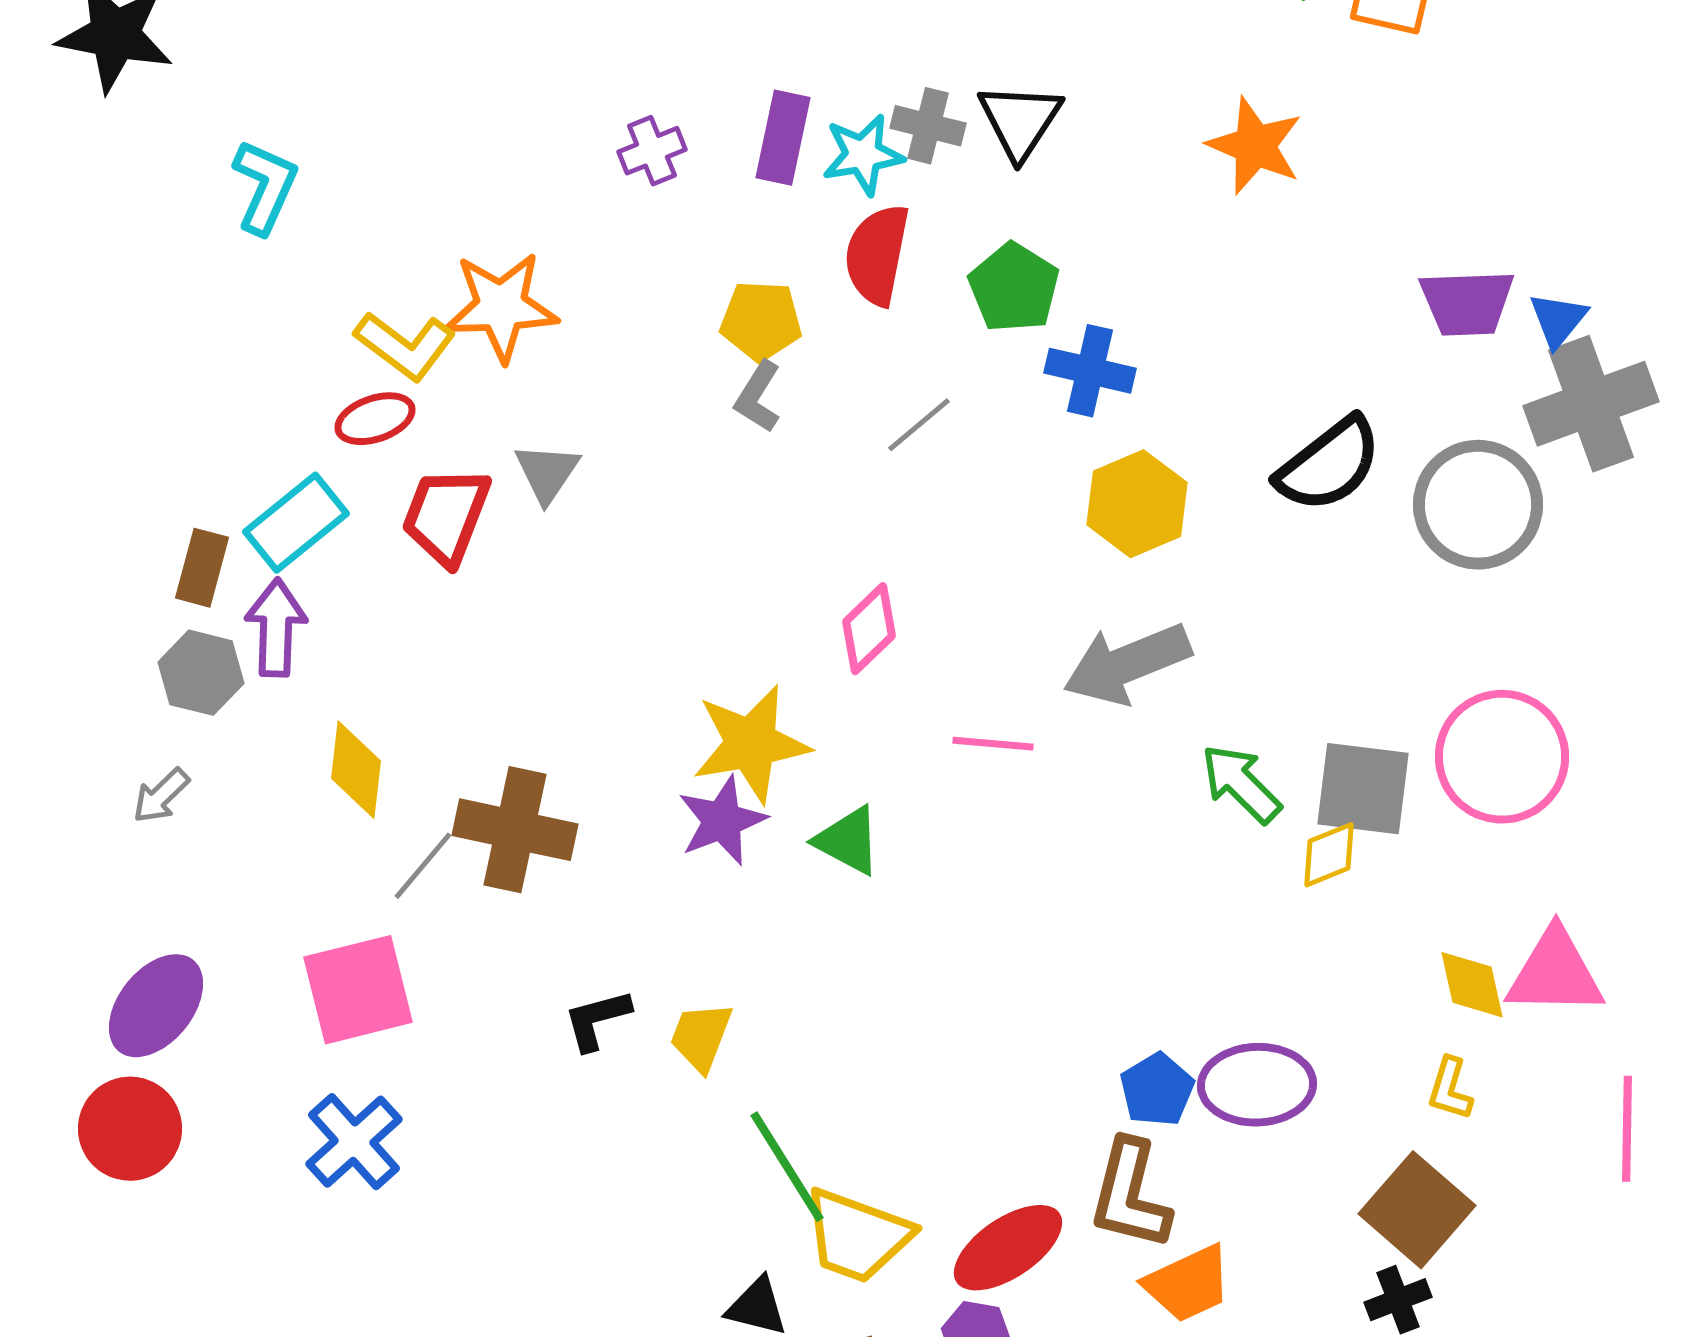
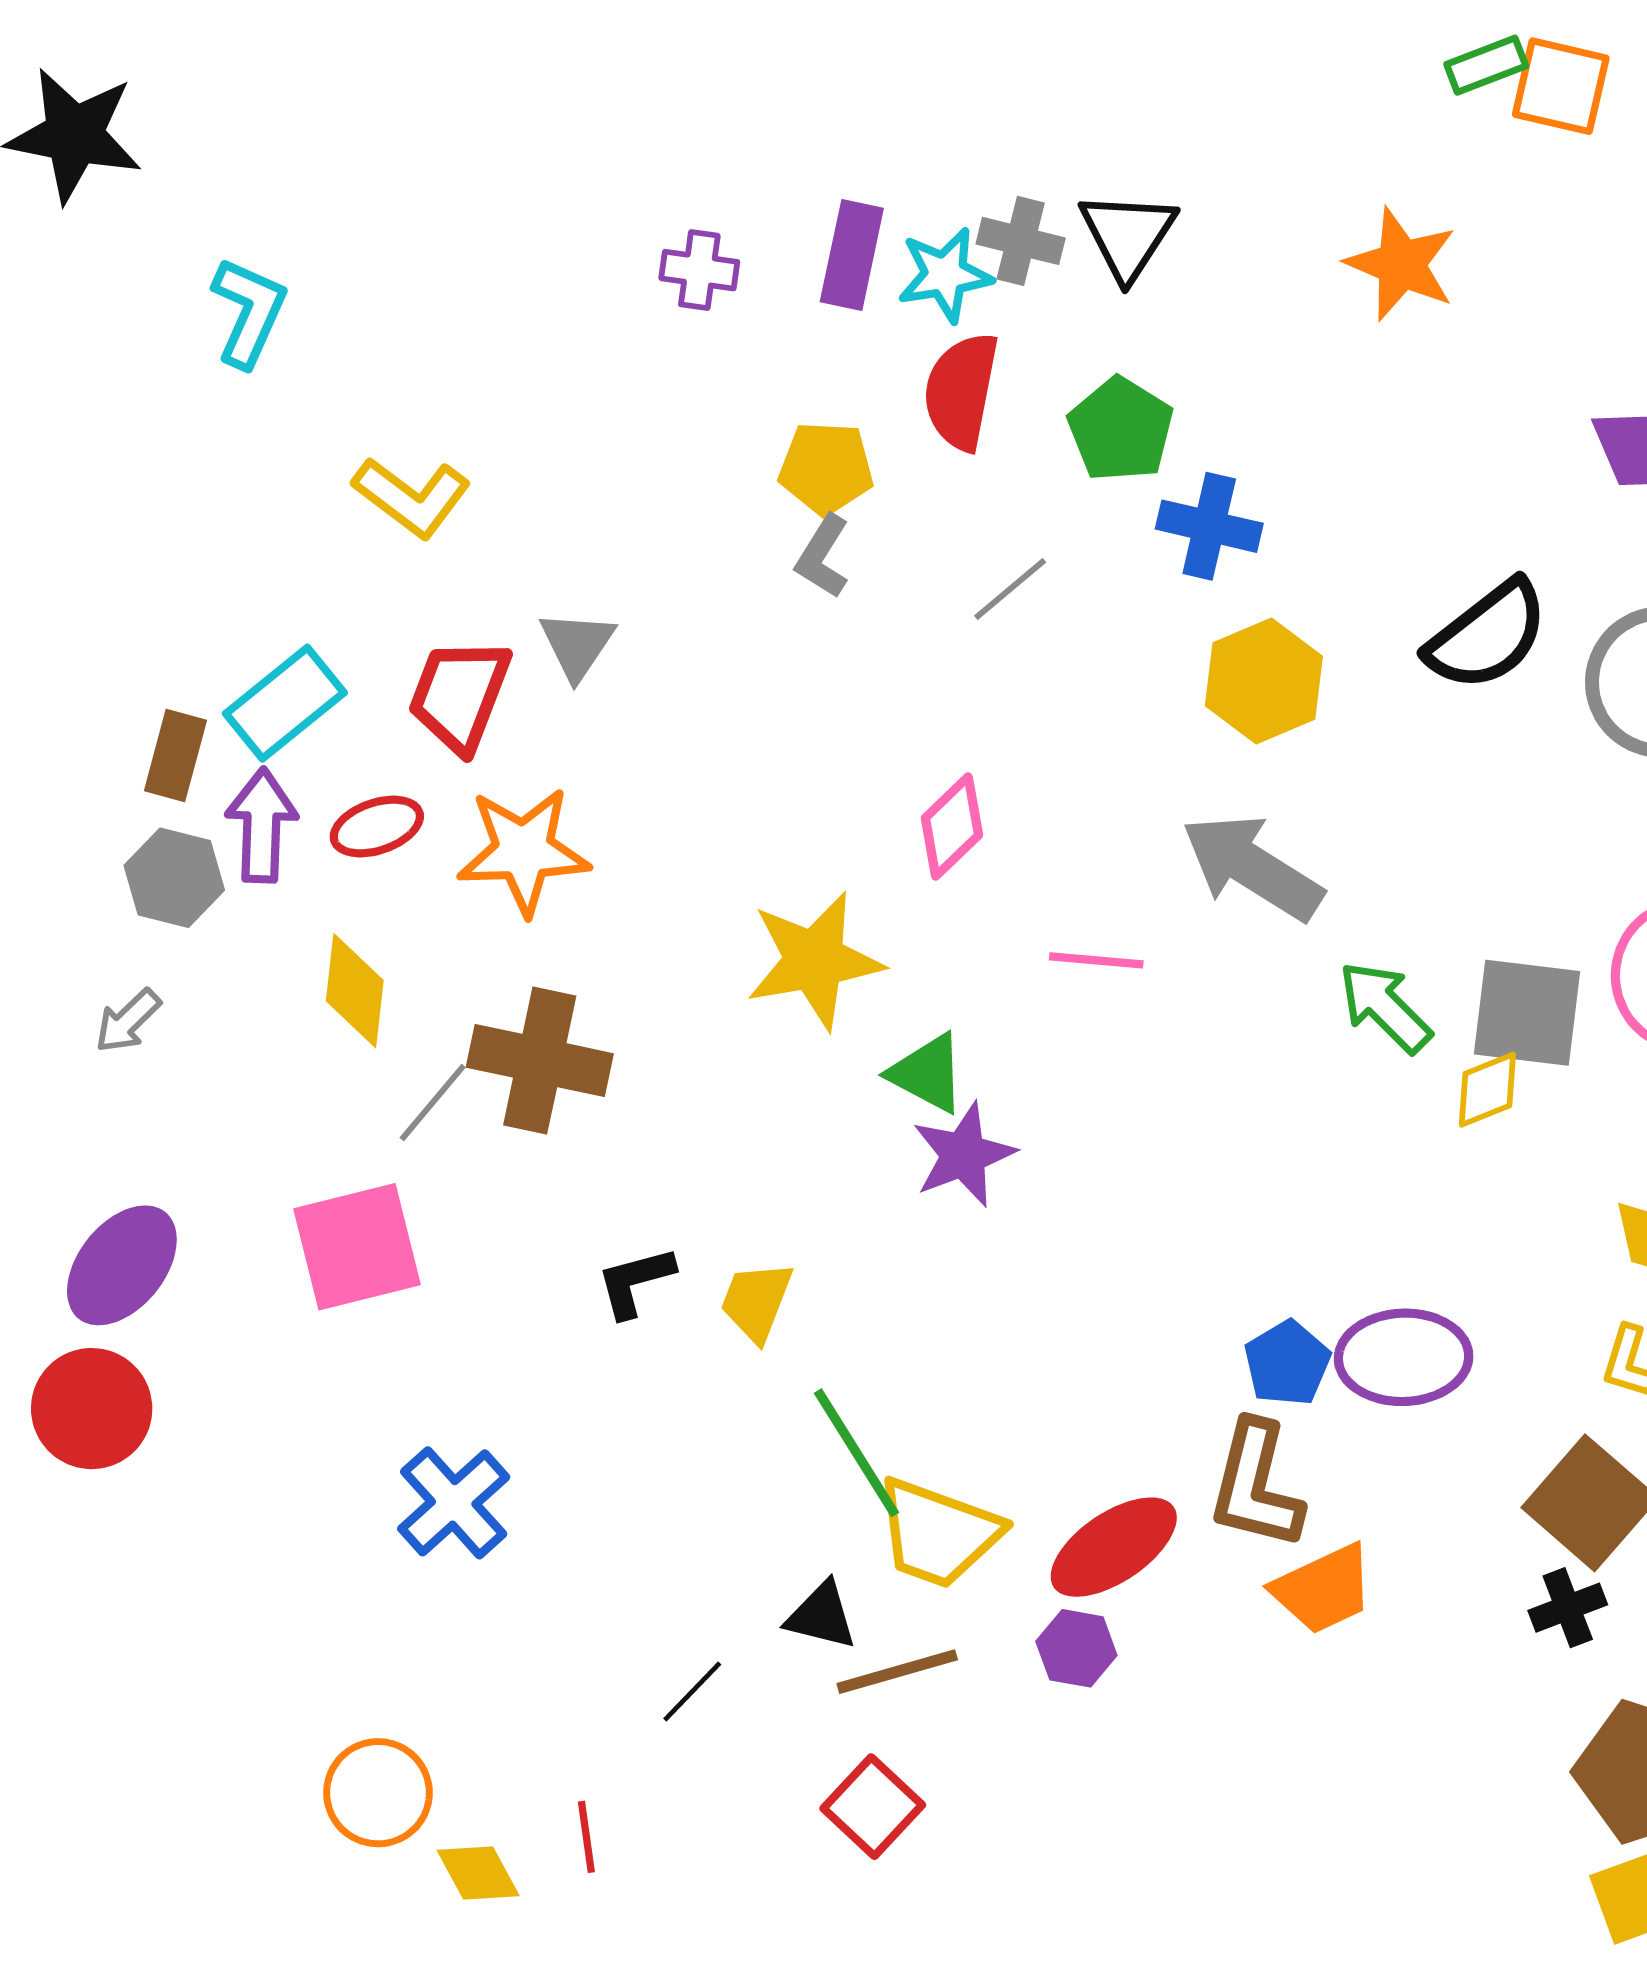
purple cross: (652, 151) -> (699, 270), turned 30
orange star: (501, 307) -> (524, 851), moved
red ellipse: (375, 419) -> (377, 827), moved
gray arrow: (1127, 664) -> (1252, 867), turned 54
purple star: (722, 821) -> (964, 1155), moved
blue cross: (354, 1142) -> (454, 1503), moved

